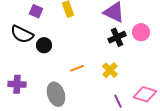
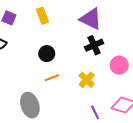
pink circle: (141, 32) -> (119, 65), moved
black circle: (44, 45) -> (47, 54), moved

